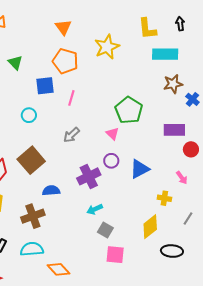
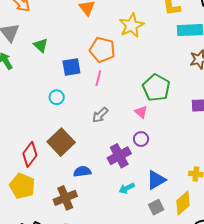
orange pentagon: (65, 61) -> (102, 50), moved
blue triangle: (140, 169) -> (156, 180), moved
gray square: (105, 230) -> (156, 207), moved, turned 35

